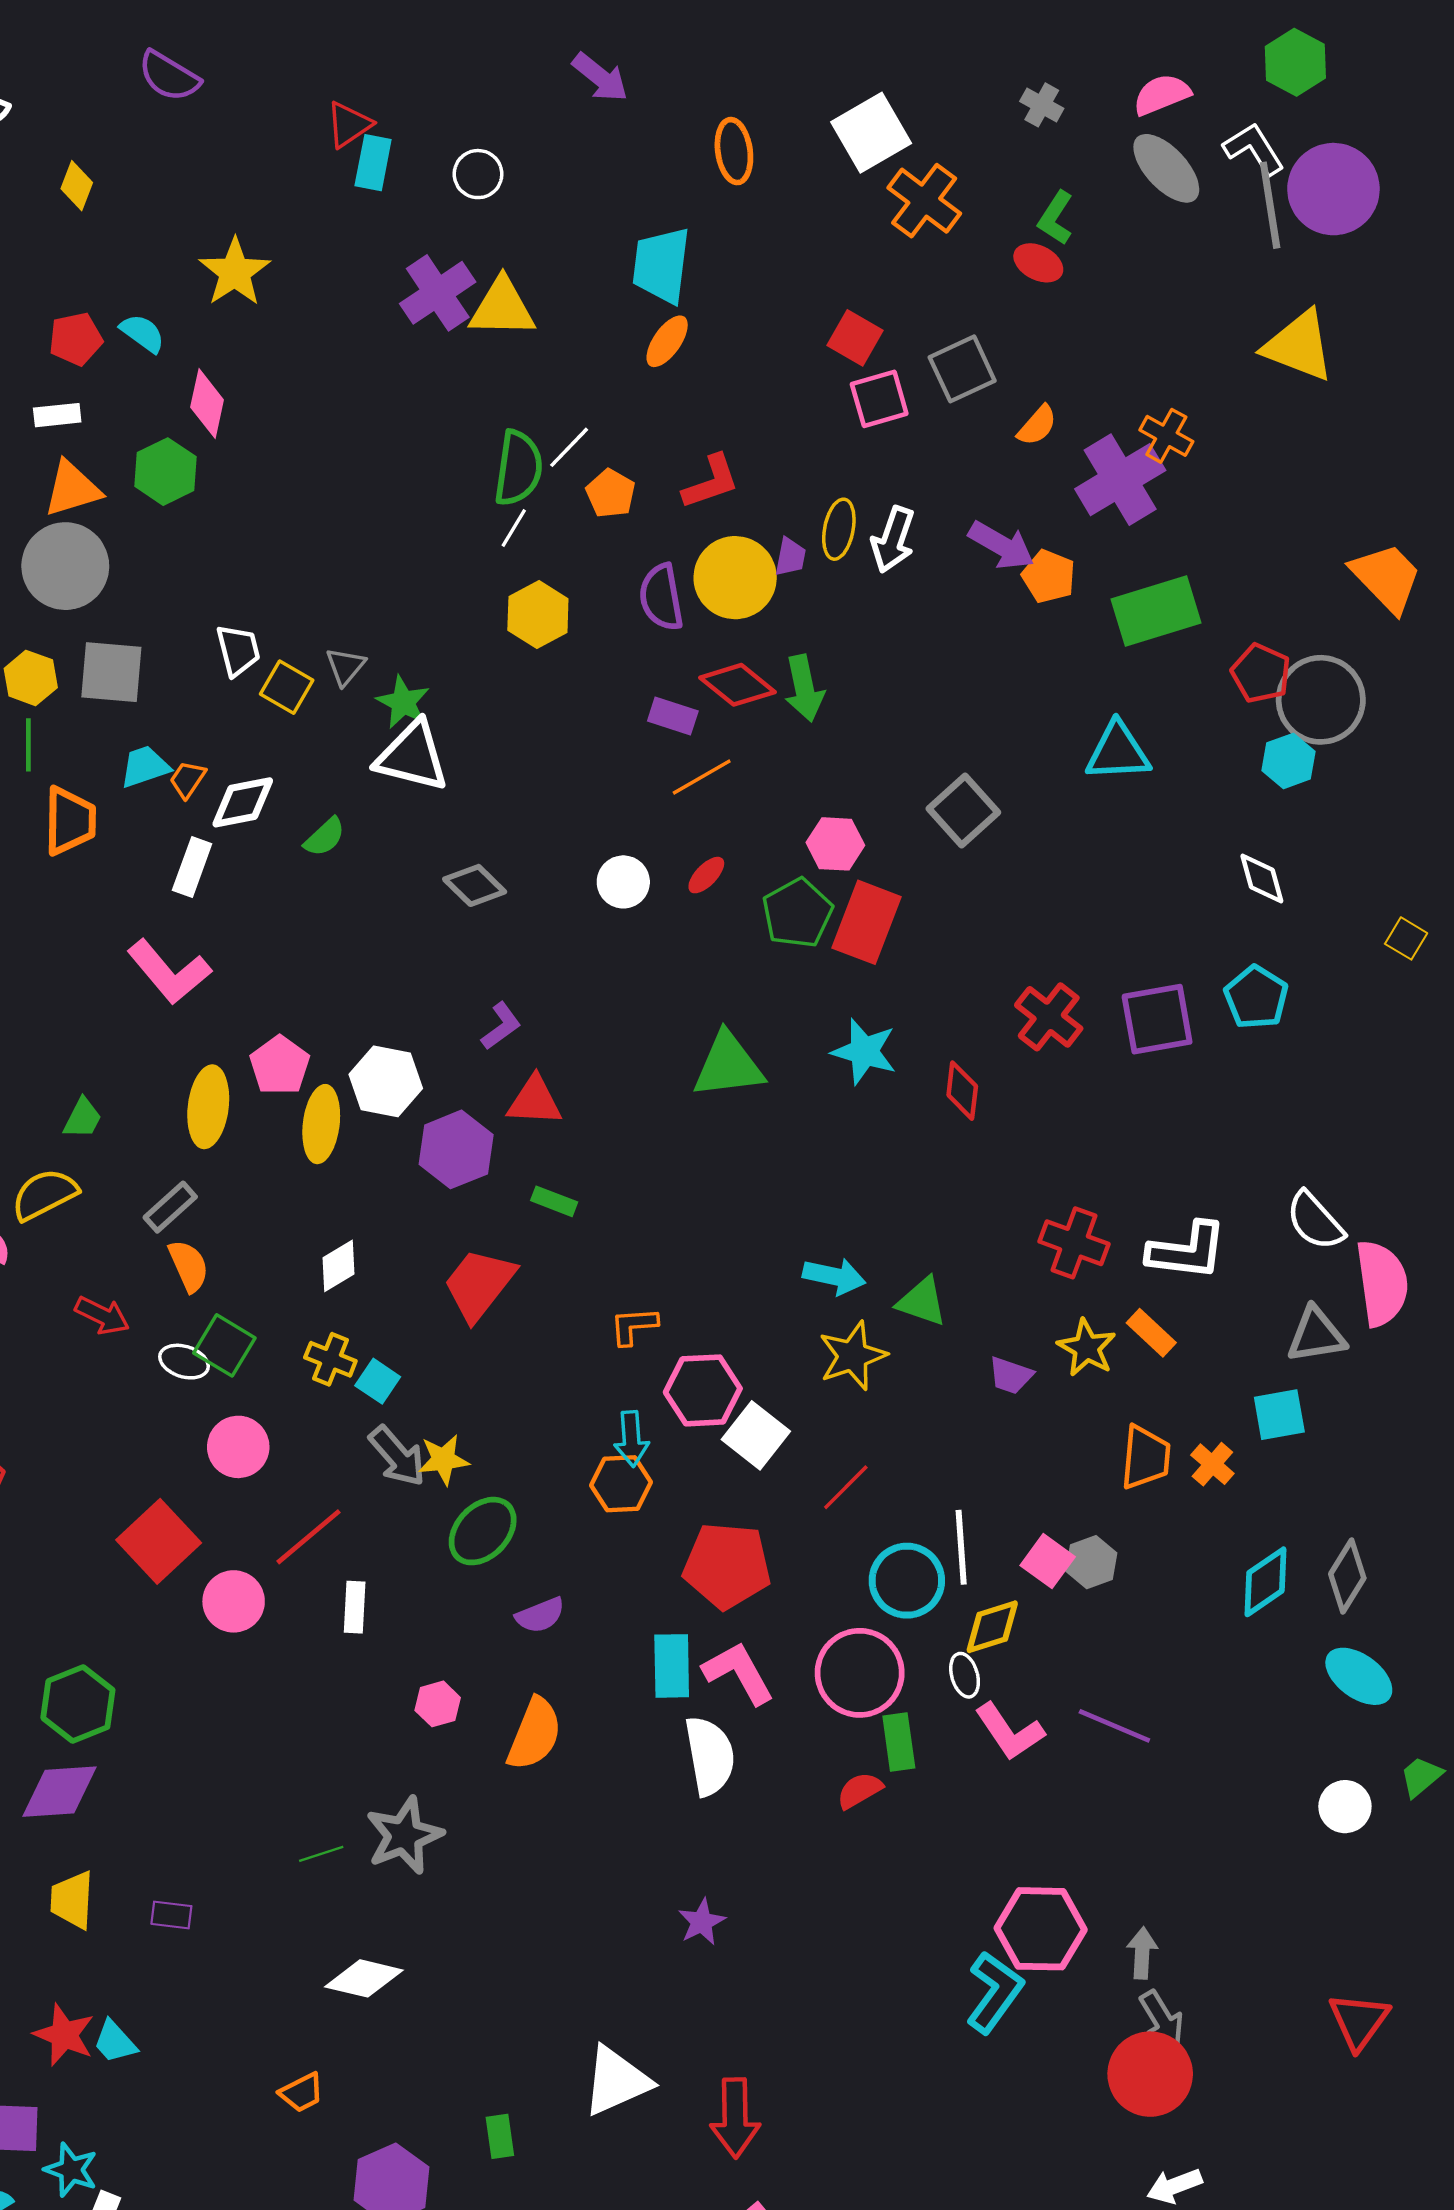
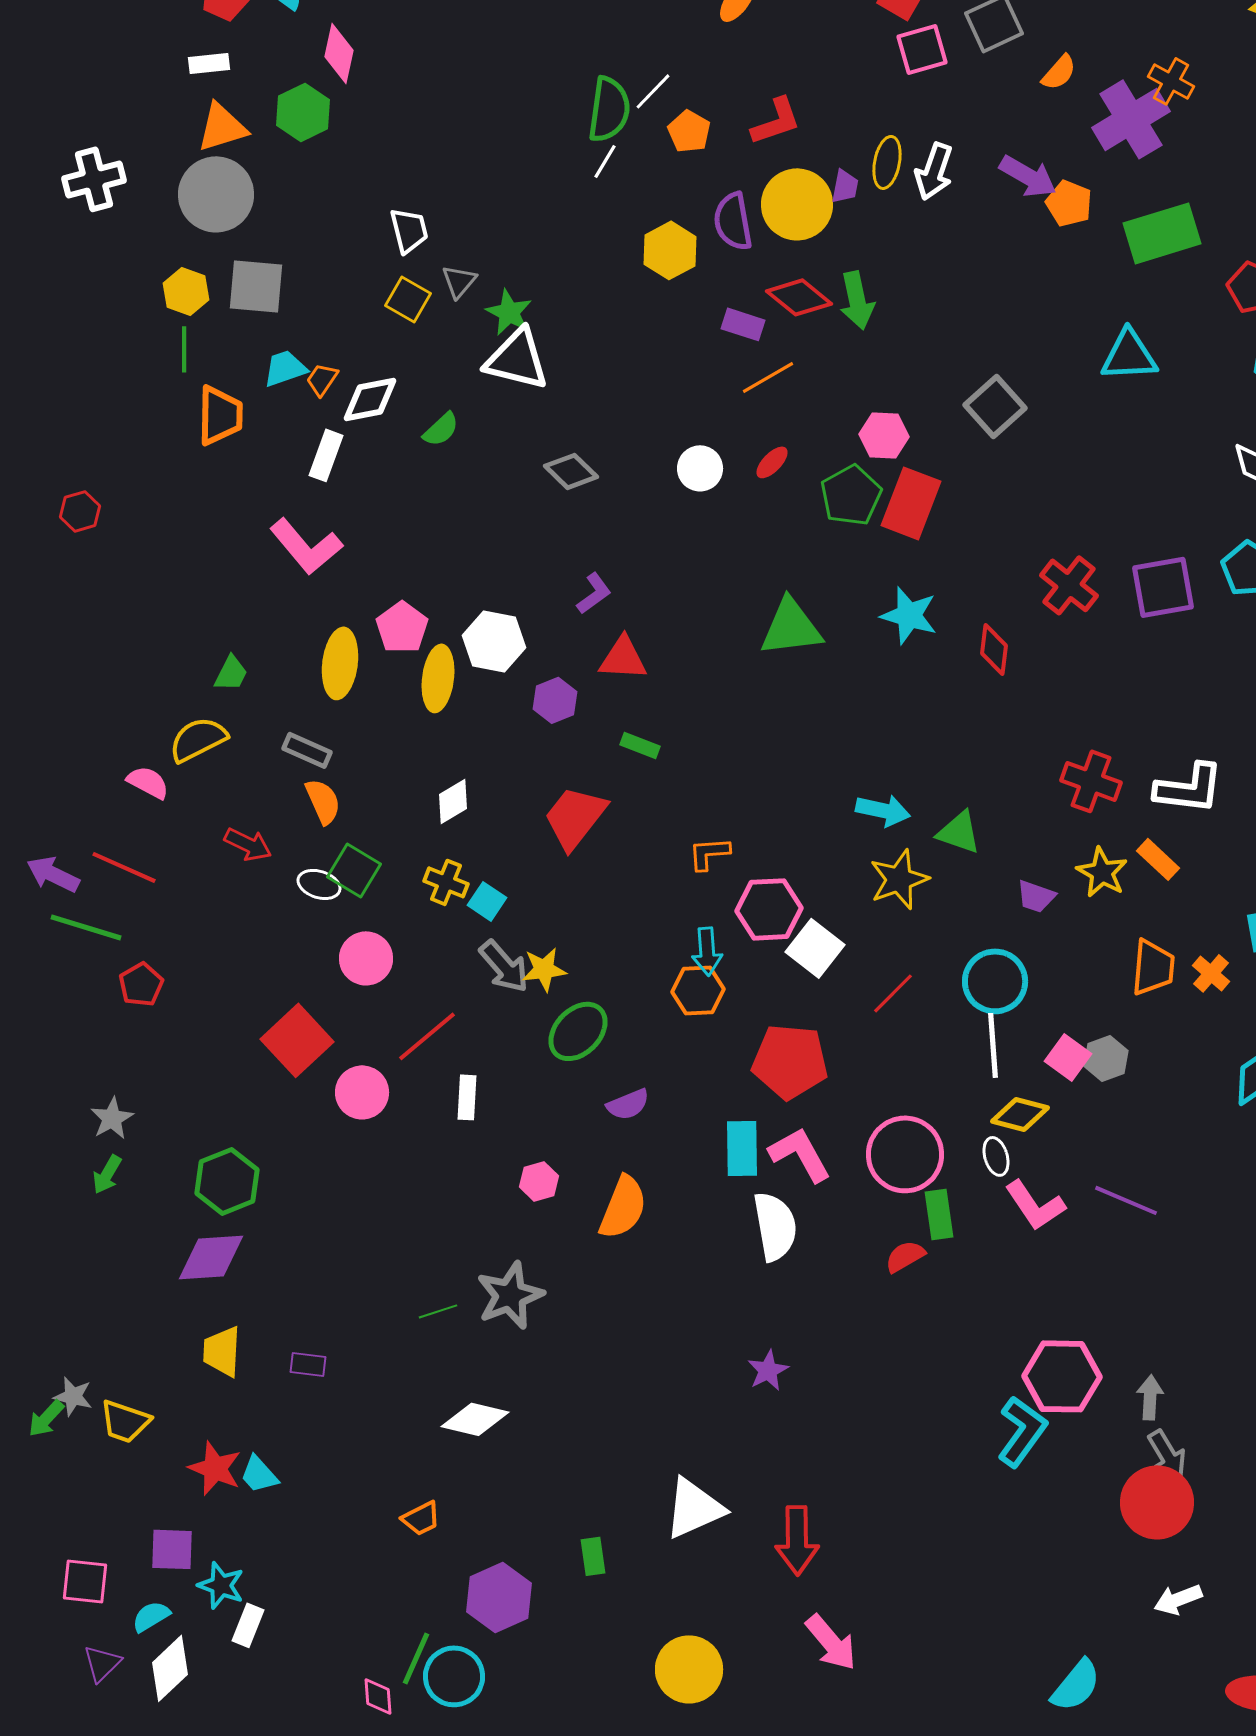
yellow hexagon: (538, 614) -> (670, 250), moved
white trapezoid: (238, 650) -> (409, 230), moved
purple hexagon: (456, 1149) -> (555, 700), size x0.7
gray rectangle: (170, 1207) -> (307, 750), turned 66
cyan circle: (907, 1581) -> (995, 981), moved
yellow diamond: (992, 1627) -> (1020, 1114), turned 32

